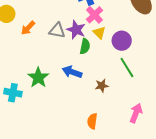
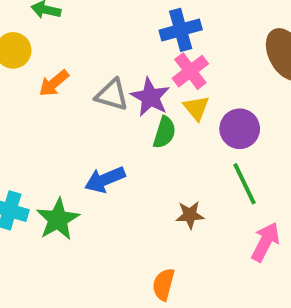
blue arrow: (72, 72) -> (105, 180), moved, turned -48
green star: (38, 78) -> (58, 219), moved
pink arrow: (136, 113) -> (265, 242), moved

